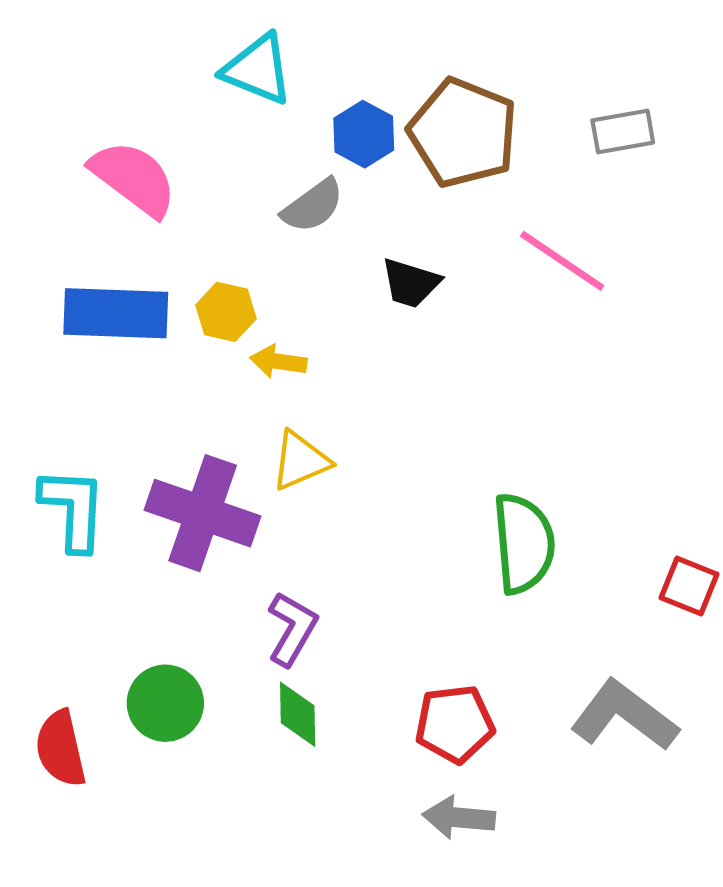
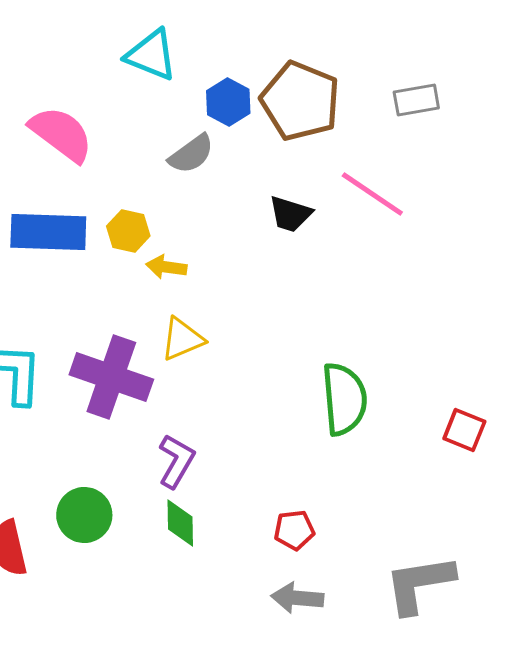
black trapezoid: (411, 283) -> (290, 214), moved
gray L-shape: (624, 716) -> (419, 584), moved, turned -46
red pentagon: (455, 724) -> (294, 530), size x0.7

